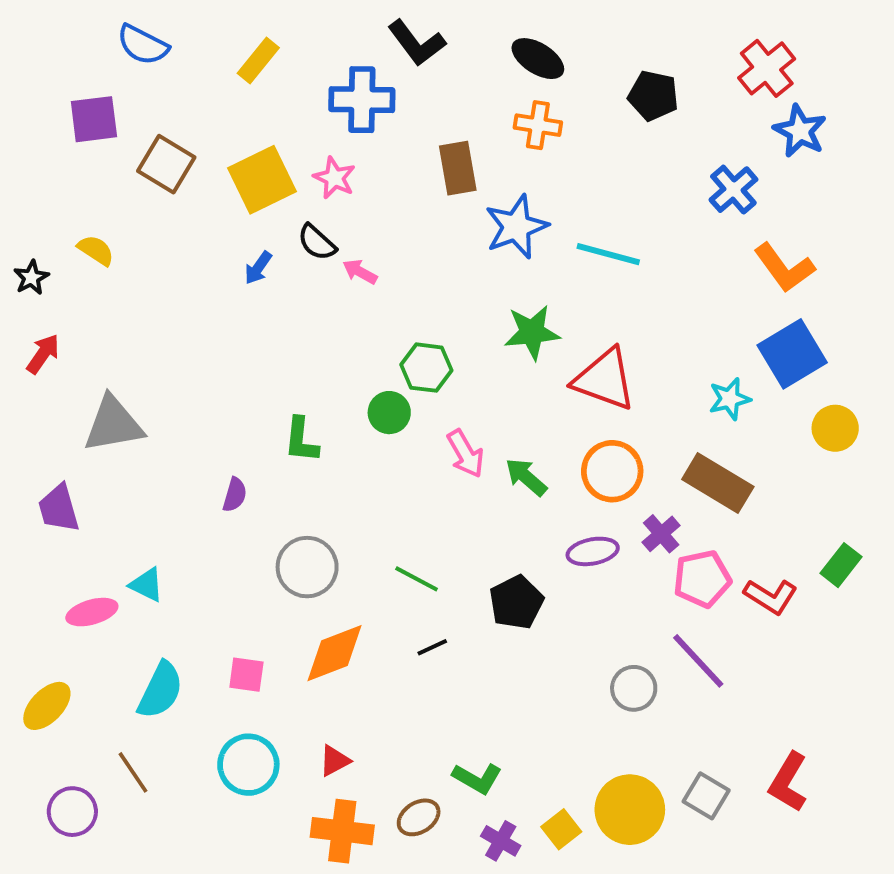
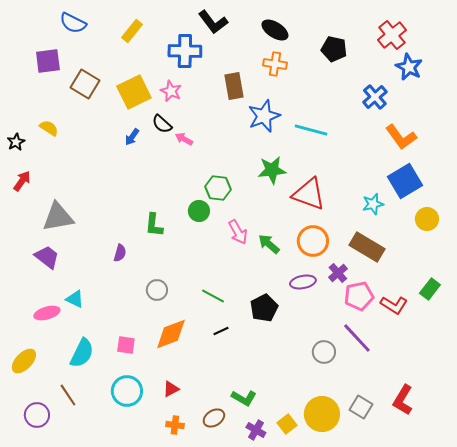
purple trapezoid: (59, 508) -> (47, 257), moved, turned 144
gray circle: (307, 567) -> (157, 290), size x0.7
orange cross: (342, 831) -> (175, 425), size x0.6

